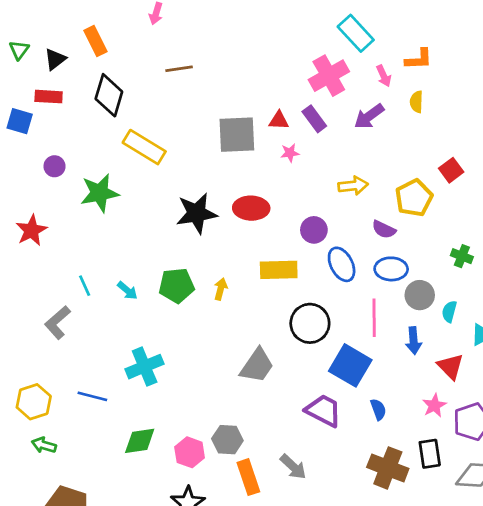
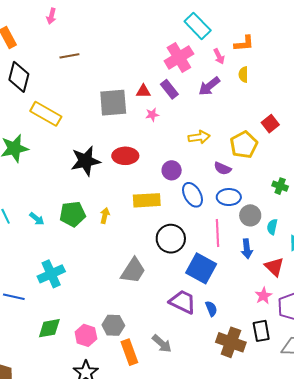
blue semicircle: (378, 409) -> (211, 309), moved

